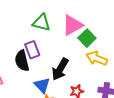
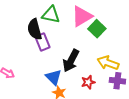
yellow arrow: (97, 58) -> (108, 63), moved
black semicircle: (22, 61) -> (35, 29), moved

